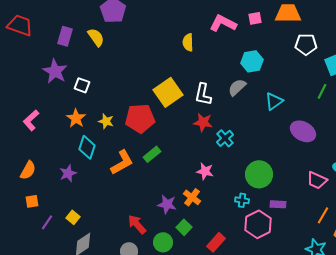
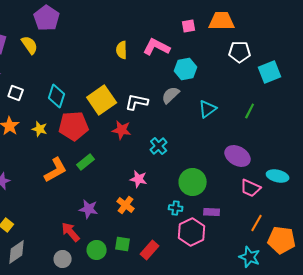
pink L-shape: (223, 23) -> (157, 47), moved
green line: (322, 91) -> (250, 111), moved
white L-shape: (203, 94) -> (137, 102), turned 90
red star: (203, 122) -> (122, 130), moved
purple ellipse: (303, 131) -> (238, 156), moved
cyan diamond: (87, 147) -> (57, 96), moved
purple star: (167, 204) -> (89, 209), moved
green square: (184, 227) -> (123, 244), moved, turned -35

